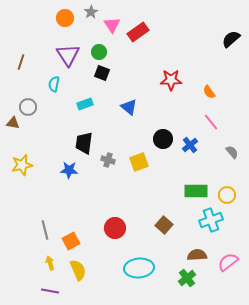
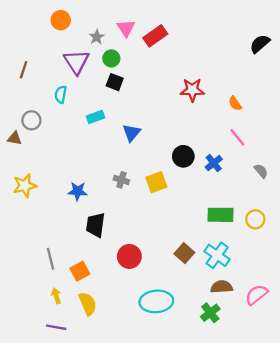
gray star: (91, 12) -> (97, 37), moved
orange circle: (65, 18) -> (61, 20), moved
blue triangle: (129, 107) -> (132, 133), moved, turned 30
black trapezoid: (84, 143) -> (96, 225), moved
cyan cross: (211, 220) -> (217, 255), moved, turned -35

